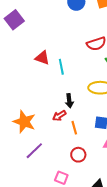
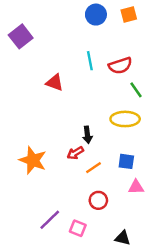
cyan line: (61, 67) -> (90, 61), moved
orange line: (74, 128) -> (93, 168), turned 72
purple line: (34, 151) -> (50, 220), moved

